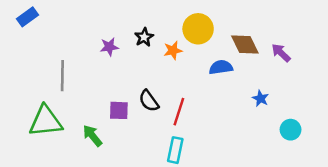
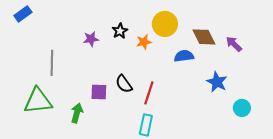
blue star: (261, 98) -> (217, 82), size x1.5
green arrow: (92, 136) -> (77, 113), turned 54

